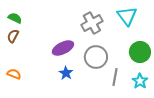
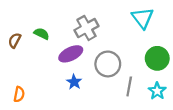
green semicircle: (15, 18) -> (42, 34), moved
gray cross: (92, 23) -> (86, 28), moved
orange semicircle: (14, 74) -> (19, 94), moved, turned 80

